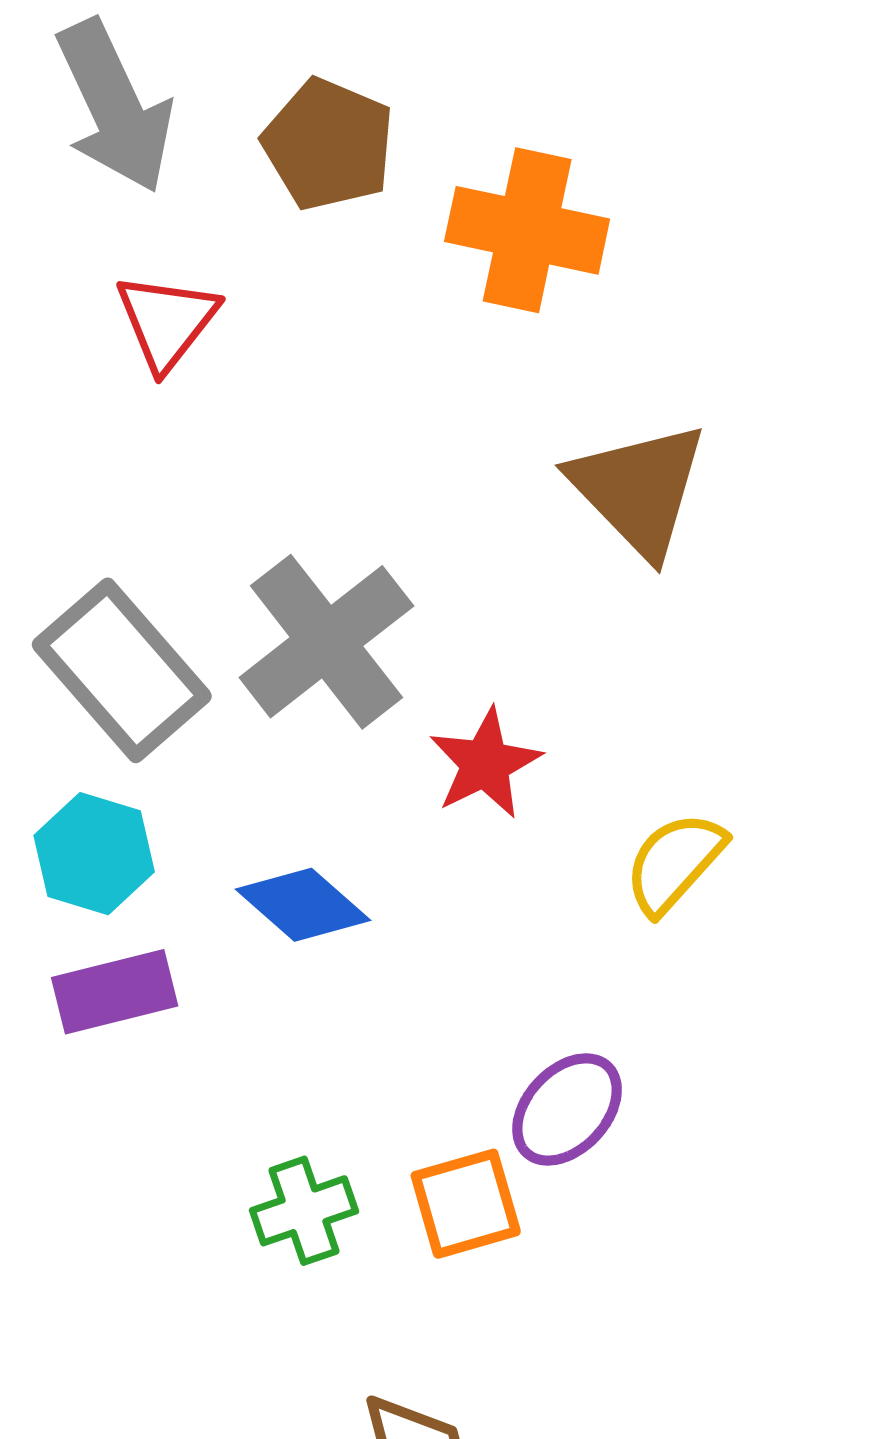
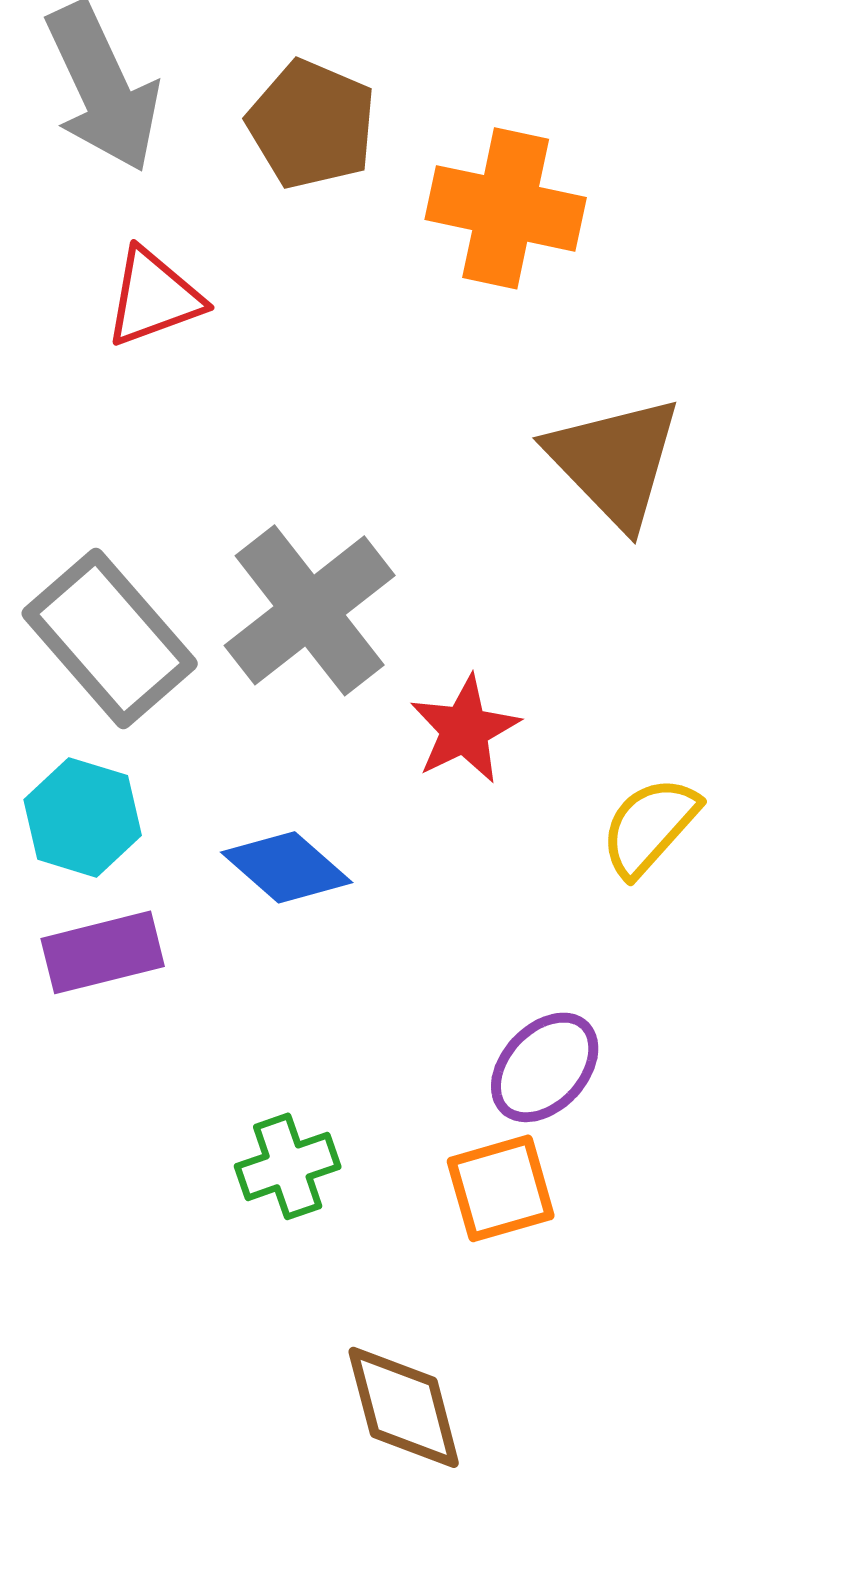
red triangle: (167, 321) -> (154, 297), turned 32
orange square: (466, 1204) -> (501, 1188), moved

